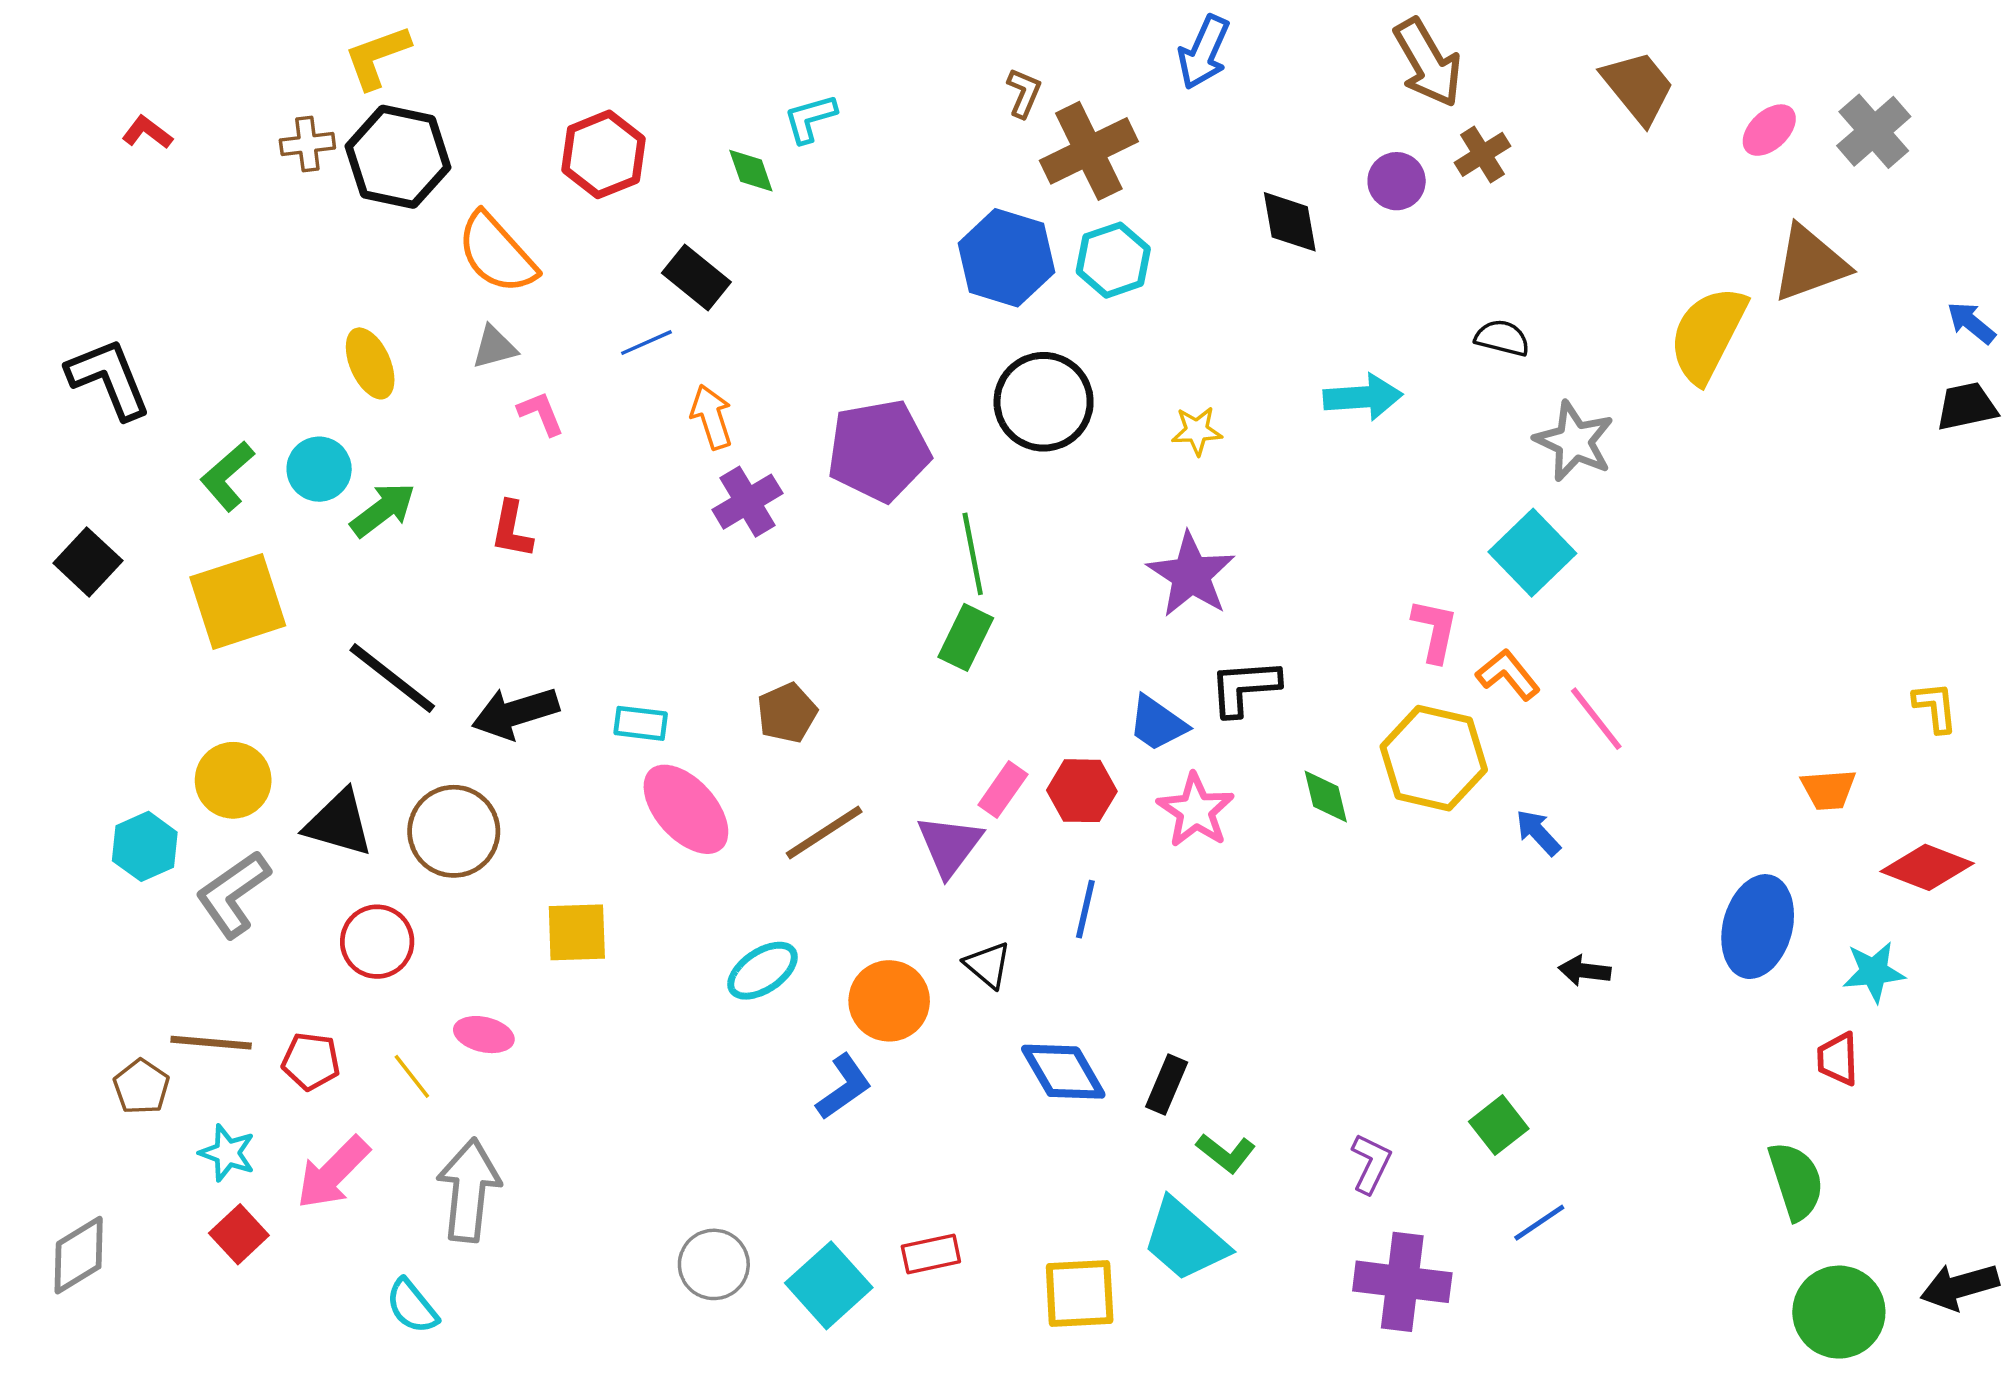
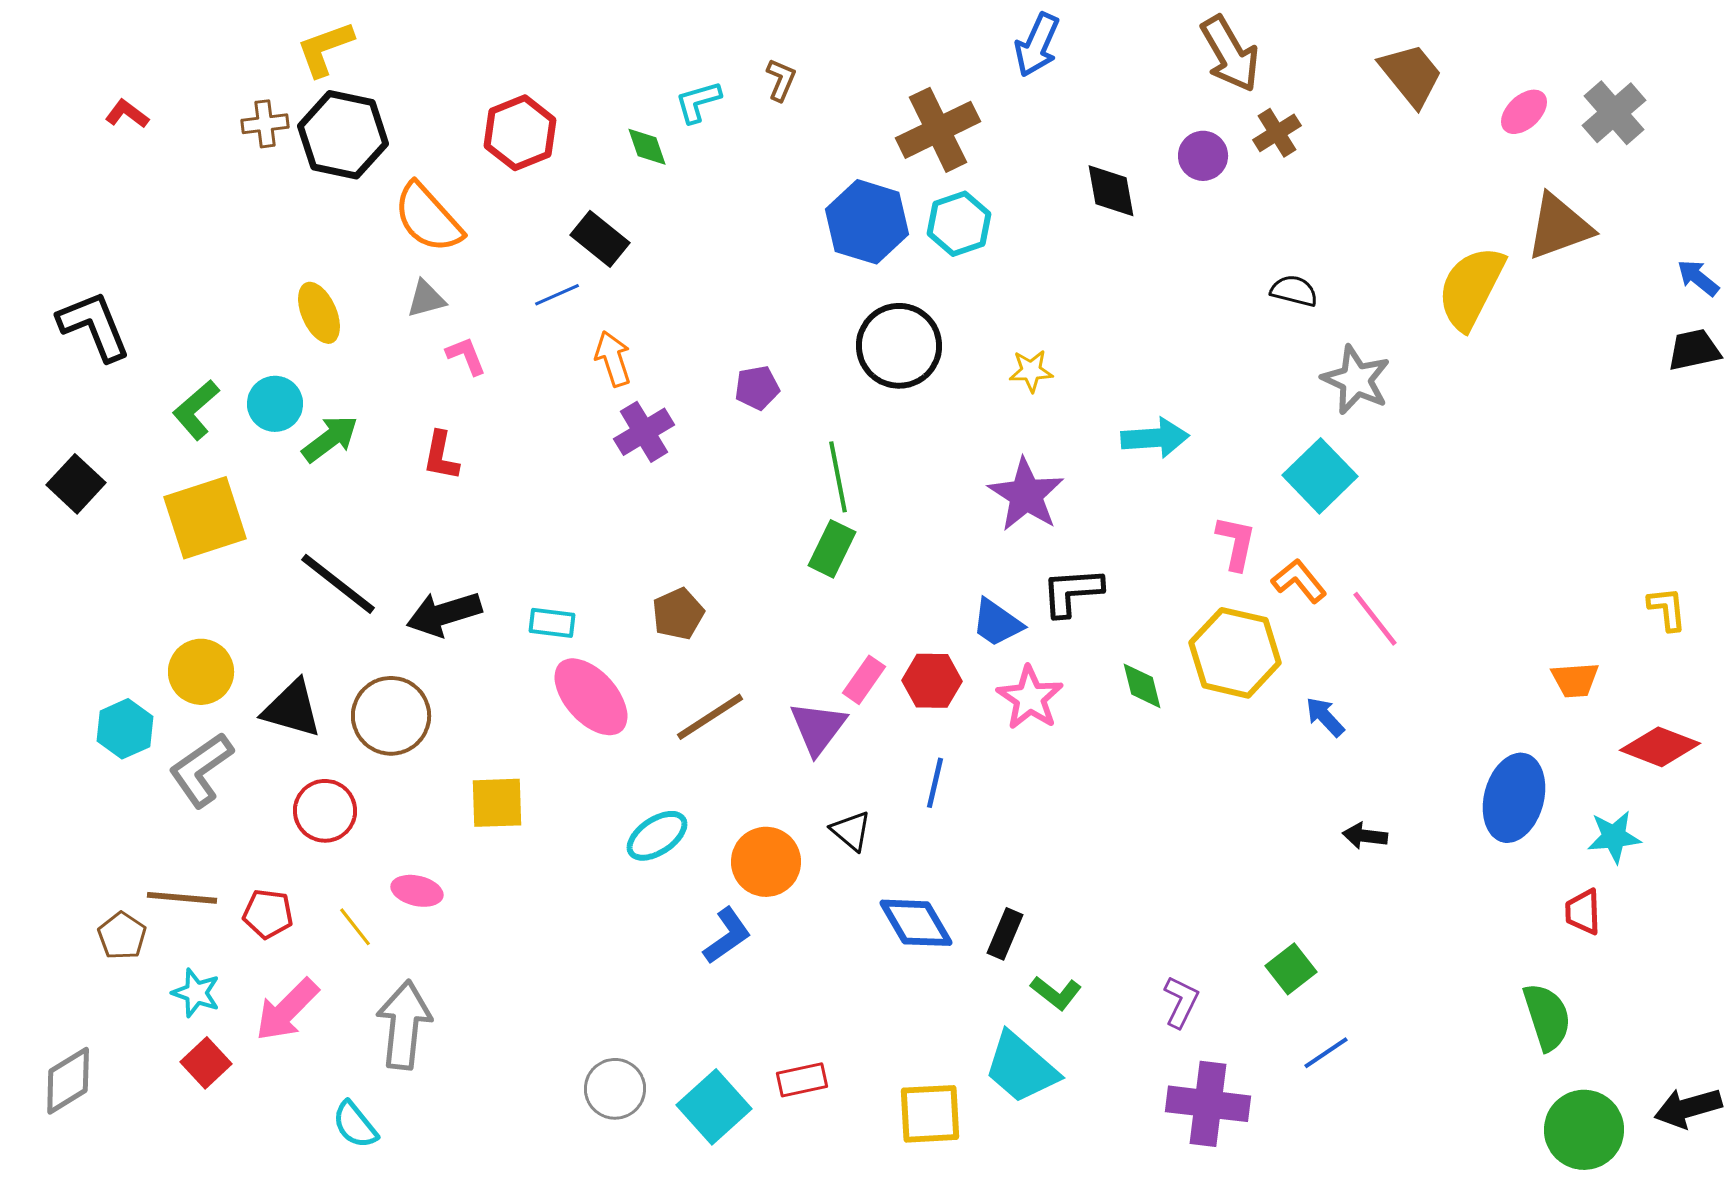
brown L-shape: (1024, 93) -> (781, 80), moved
cyan arrow: (1363, 397) -> (1155, 438), moved
purple pentagon: (879, 451) -> (757, 388), size x0.5

